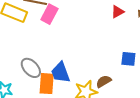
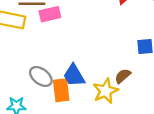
pink rectangle: (49, 14) -> (50, 14), turned 60

